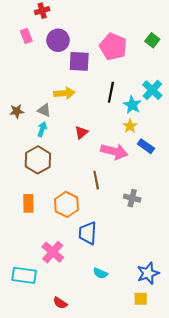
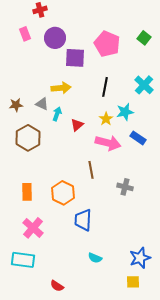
cyan star: (132, 105) -> (125, 112), moved, turned 30
yellow star: (130, 126) -> (106, 119), moved
cyan arrow: (42, 129) -> (57, 114), moved
brown hexagon: (38, 160) -> (28, 138), moved
pink cross: (53, 252) -> (33, 228), moved

